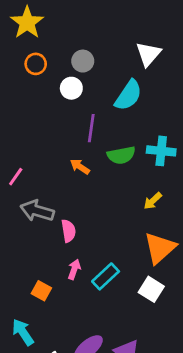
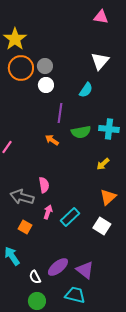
gray circle: (83, 61) -> (45, 66), moved
orange circle: (36, 64) -> (21, 68), size x1.6
cyan semicircle: (128, 95) -> (86, 90), size x0.7
gray arrow: (37, 211) -> (22, 197), moved
orange triangle: (160, 248) -> (108, 197), size x0.7

